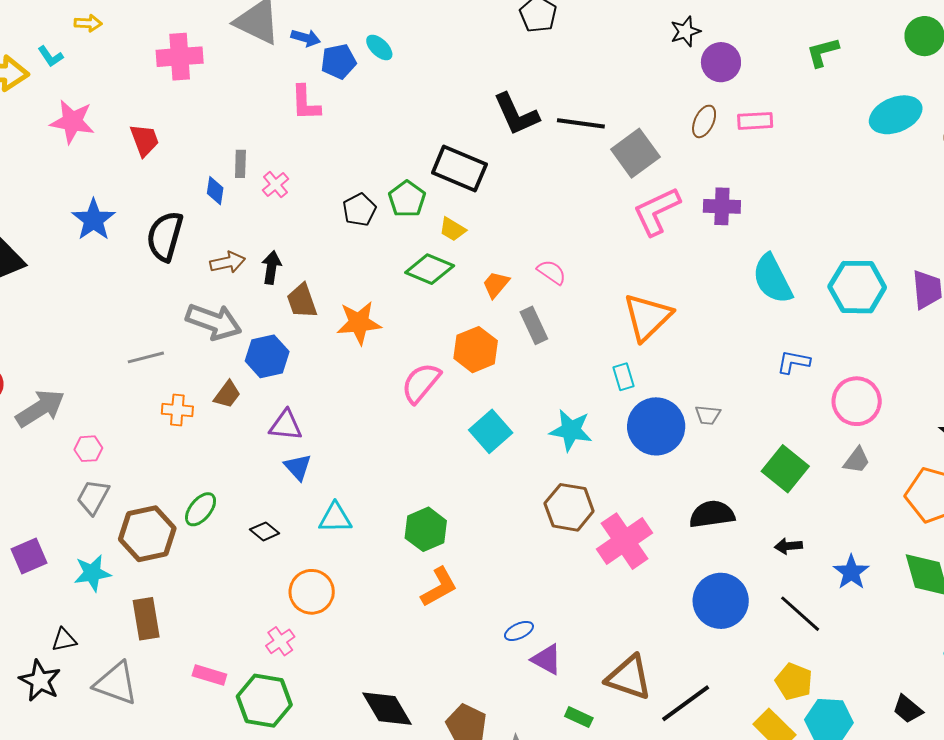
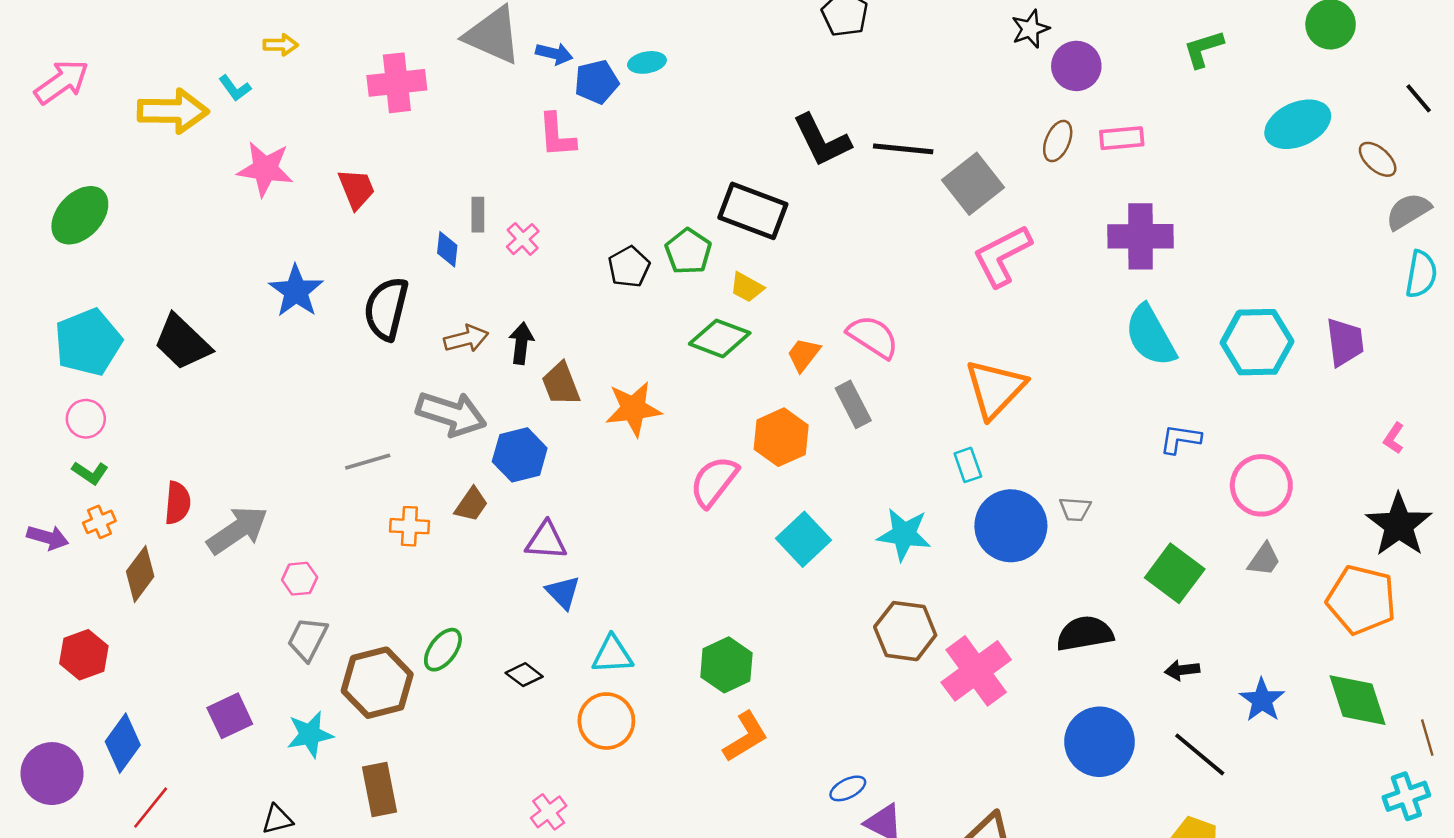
cyan ellipse: (379, 47) -> (647, 62), turned -52
purple cross: (722, 206) -> (1140, 236), moved, size x1.4
pink semicircle: (552, 272) -> (873, 337), size x1.4
orange circle: (312, 592) -> (606, 721), moved

